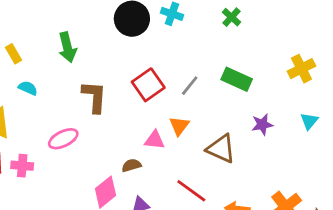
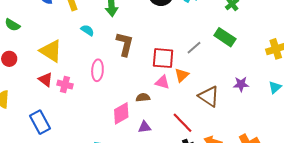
green rectangle: (237, 79) -> (225, 37), moved
red square: (148, 85) -> (163, 58), moved, turned 30
cyan semicircle: (28, 88) -> (87, 30), moved
pink ellipse: (63, 139) -> (97, 70), turned -70

